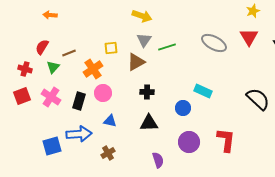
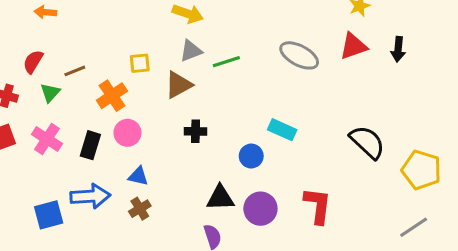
red triangle: (249, 37) -> (353, 46), turned 42
gray triangle: (144, 40) -> (191, 51), turned 35
black triangle: (149, 123) -> (220, 198), moved
brown cross: (108, 153) -> (140, 209), moved

